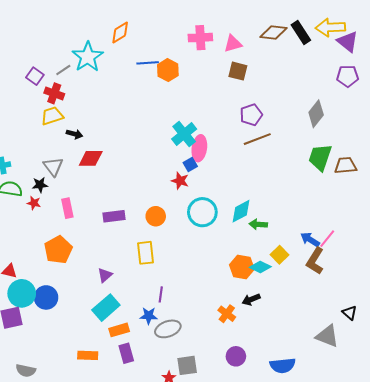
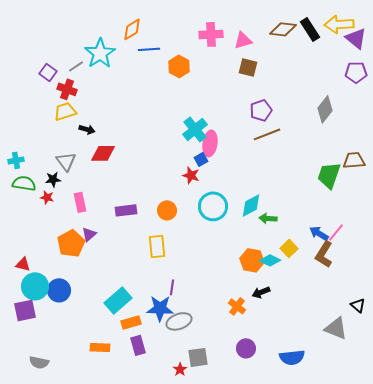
blue line: (148, 63) -> (149, 49), moved
green trapezoid: (320, 157) -> (329, 175), moved
purple triangle: (105, 275) -> (89, 234), moved
blue star: (149, 316) -> (160, 308), size x1.5

